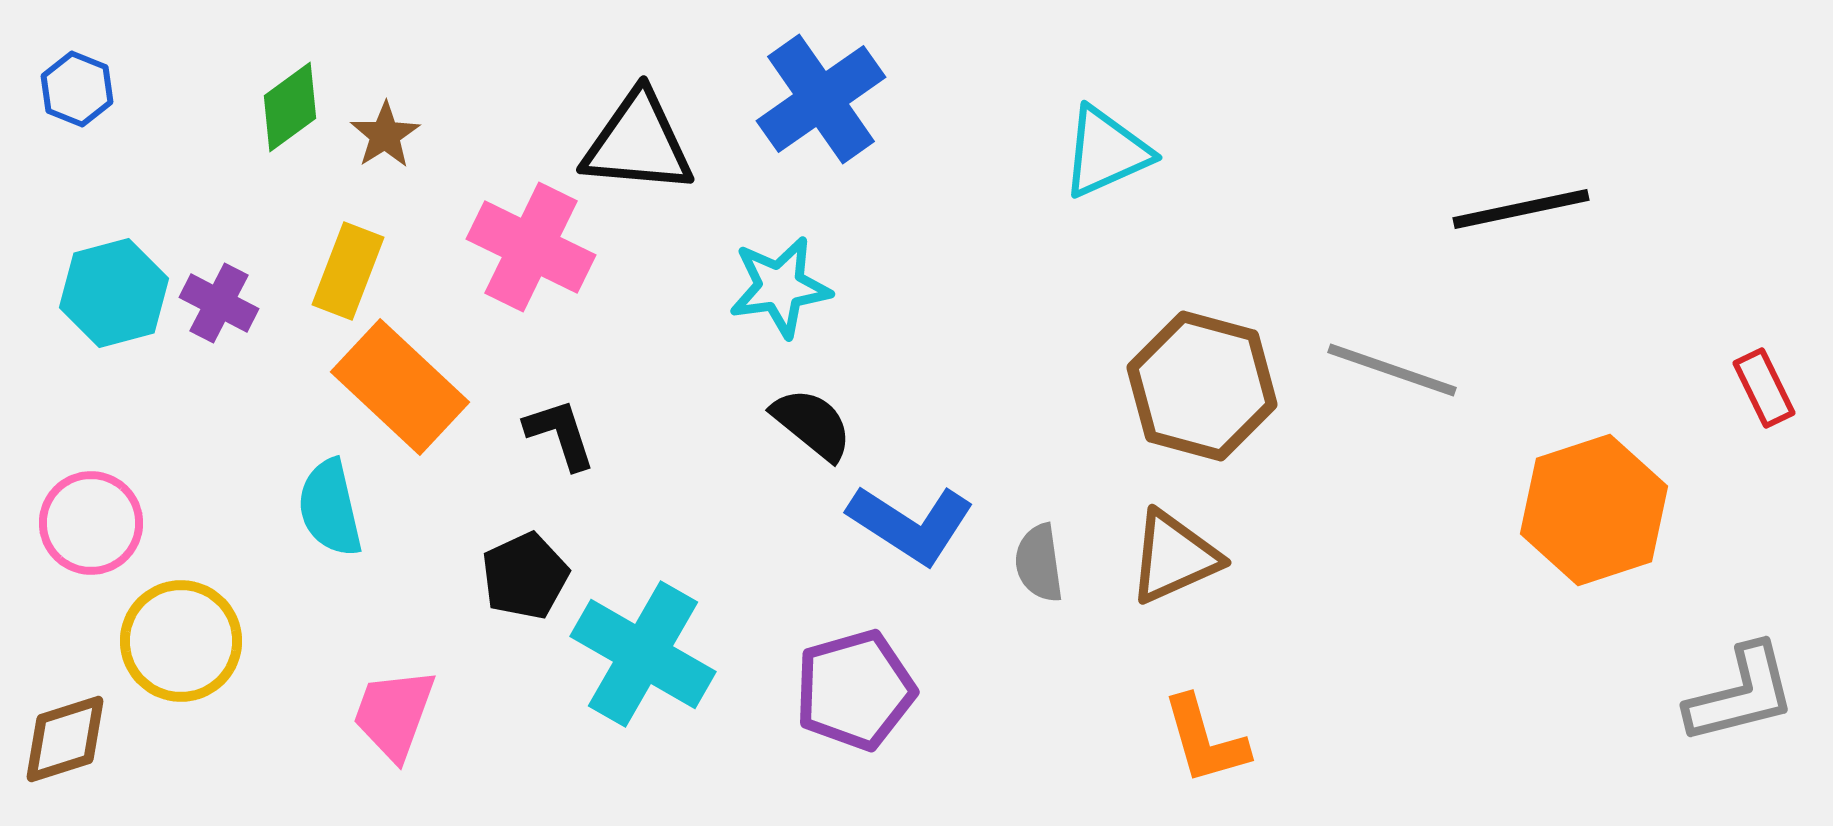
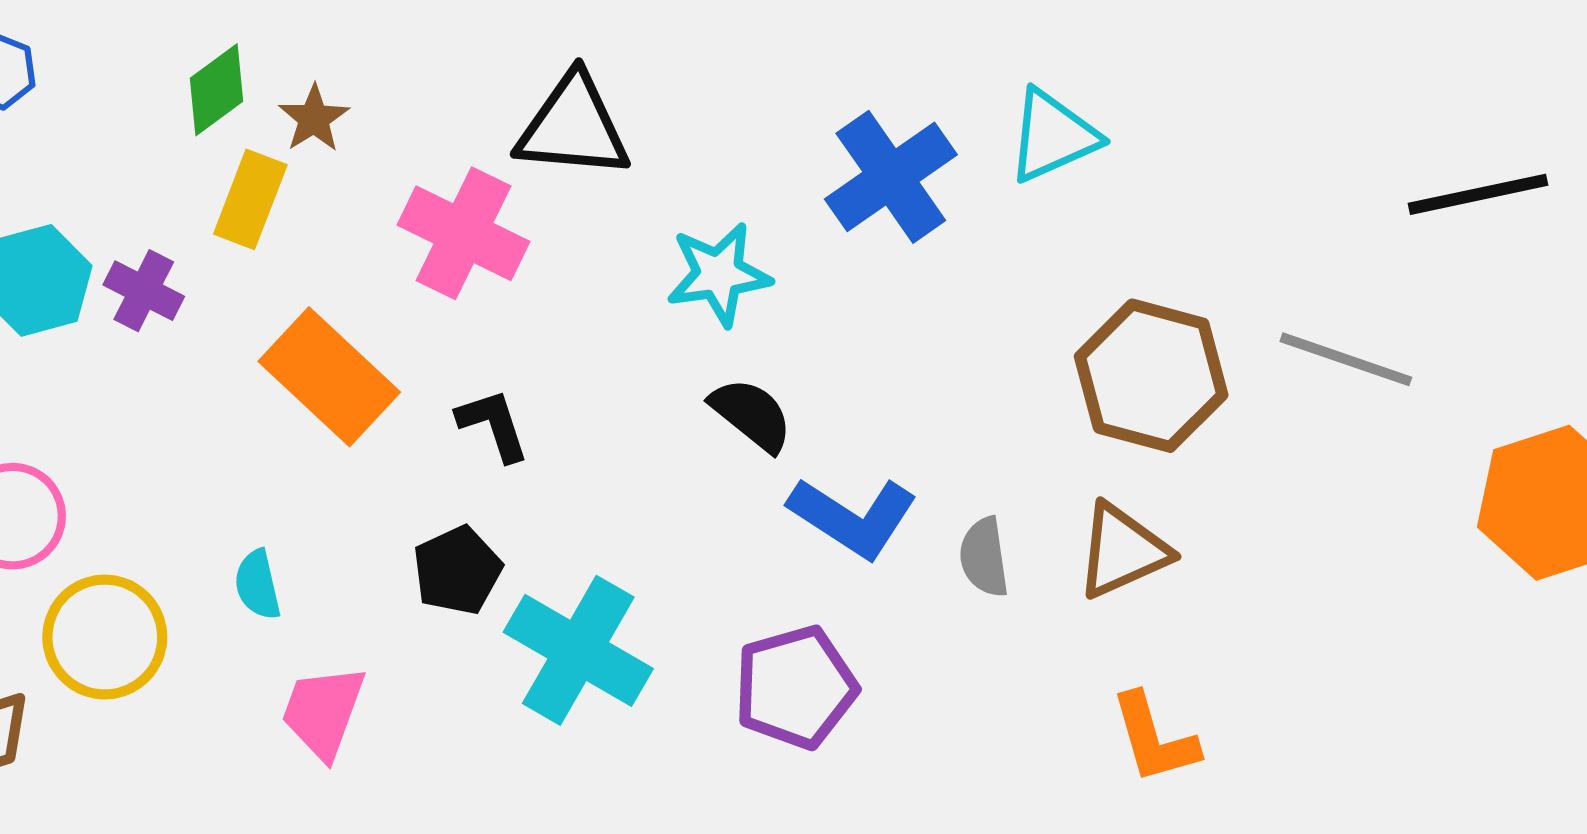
blue cross: (821, 99) -> (891, 177), moved
yellow rectangle: (348, 271) -> (250, 199), moved
cyan semicircle: (330, 508) -> (258, 585), moved, size x0.7

